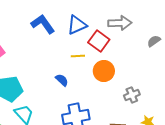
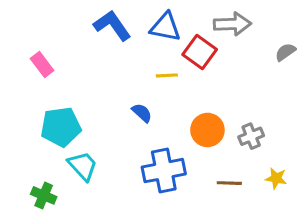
blue triangle: (77, 25) -> (165, 27), turned 35
orange circle: (104, 71) -> (207, 130), moved

